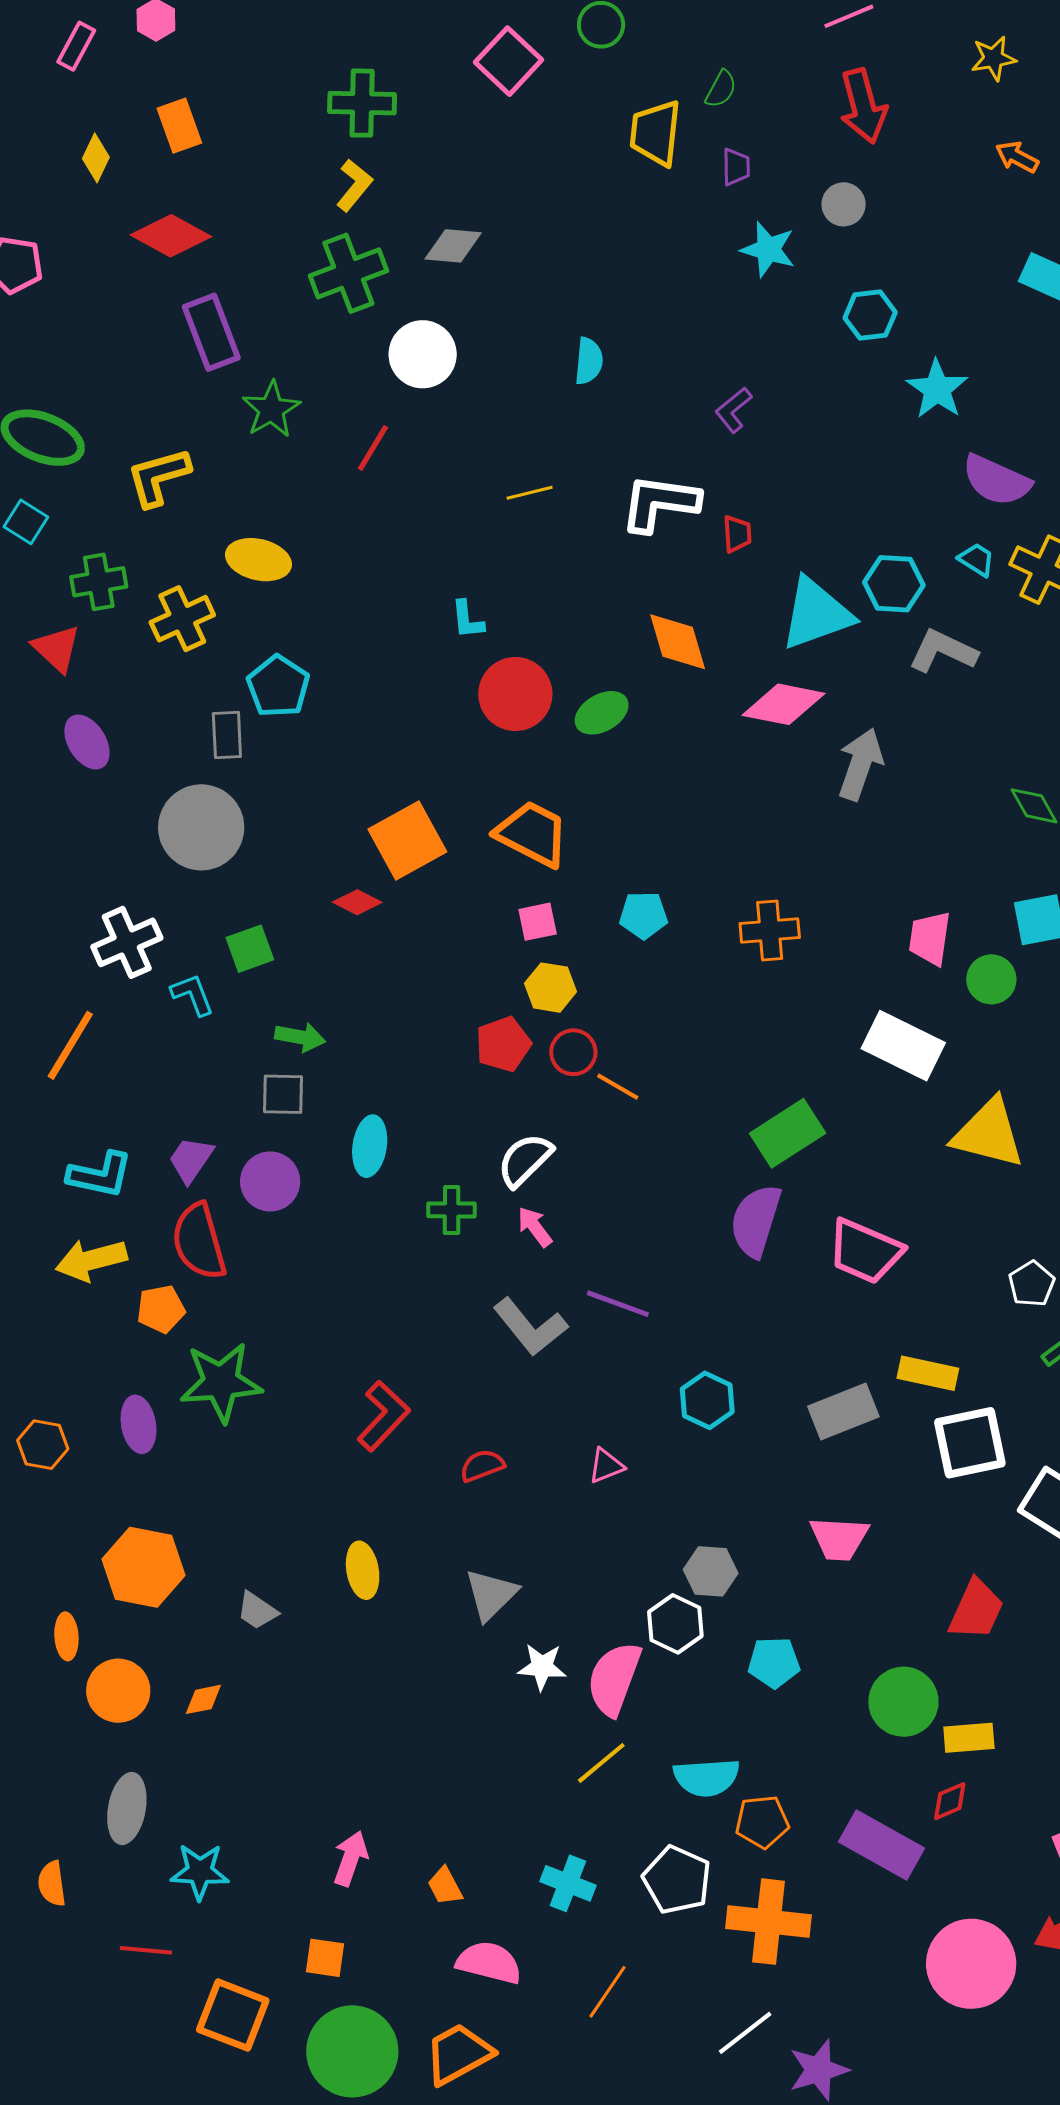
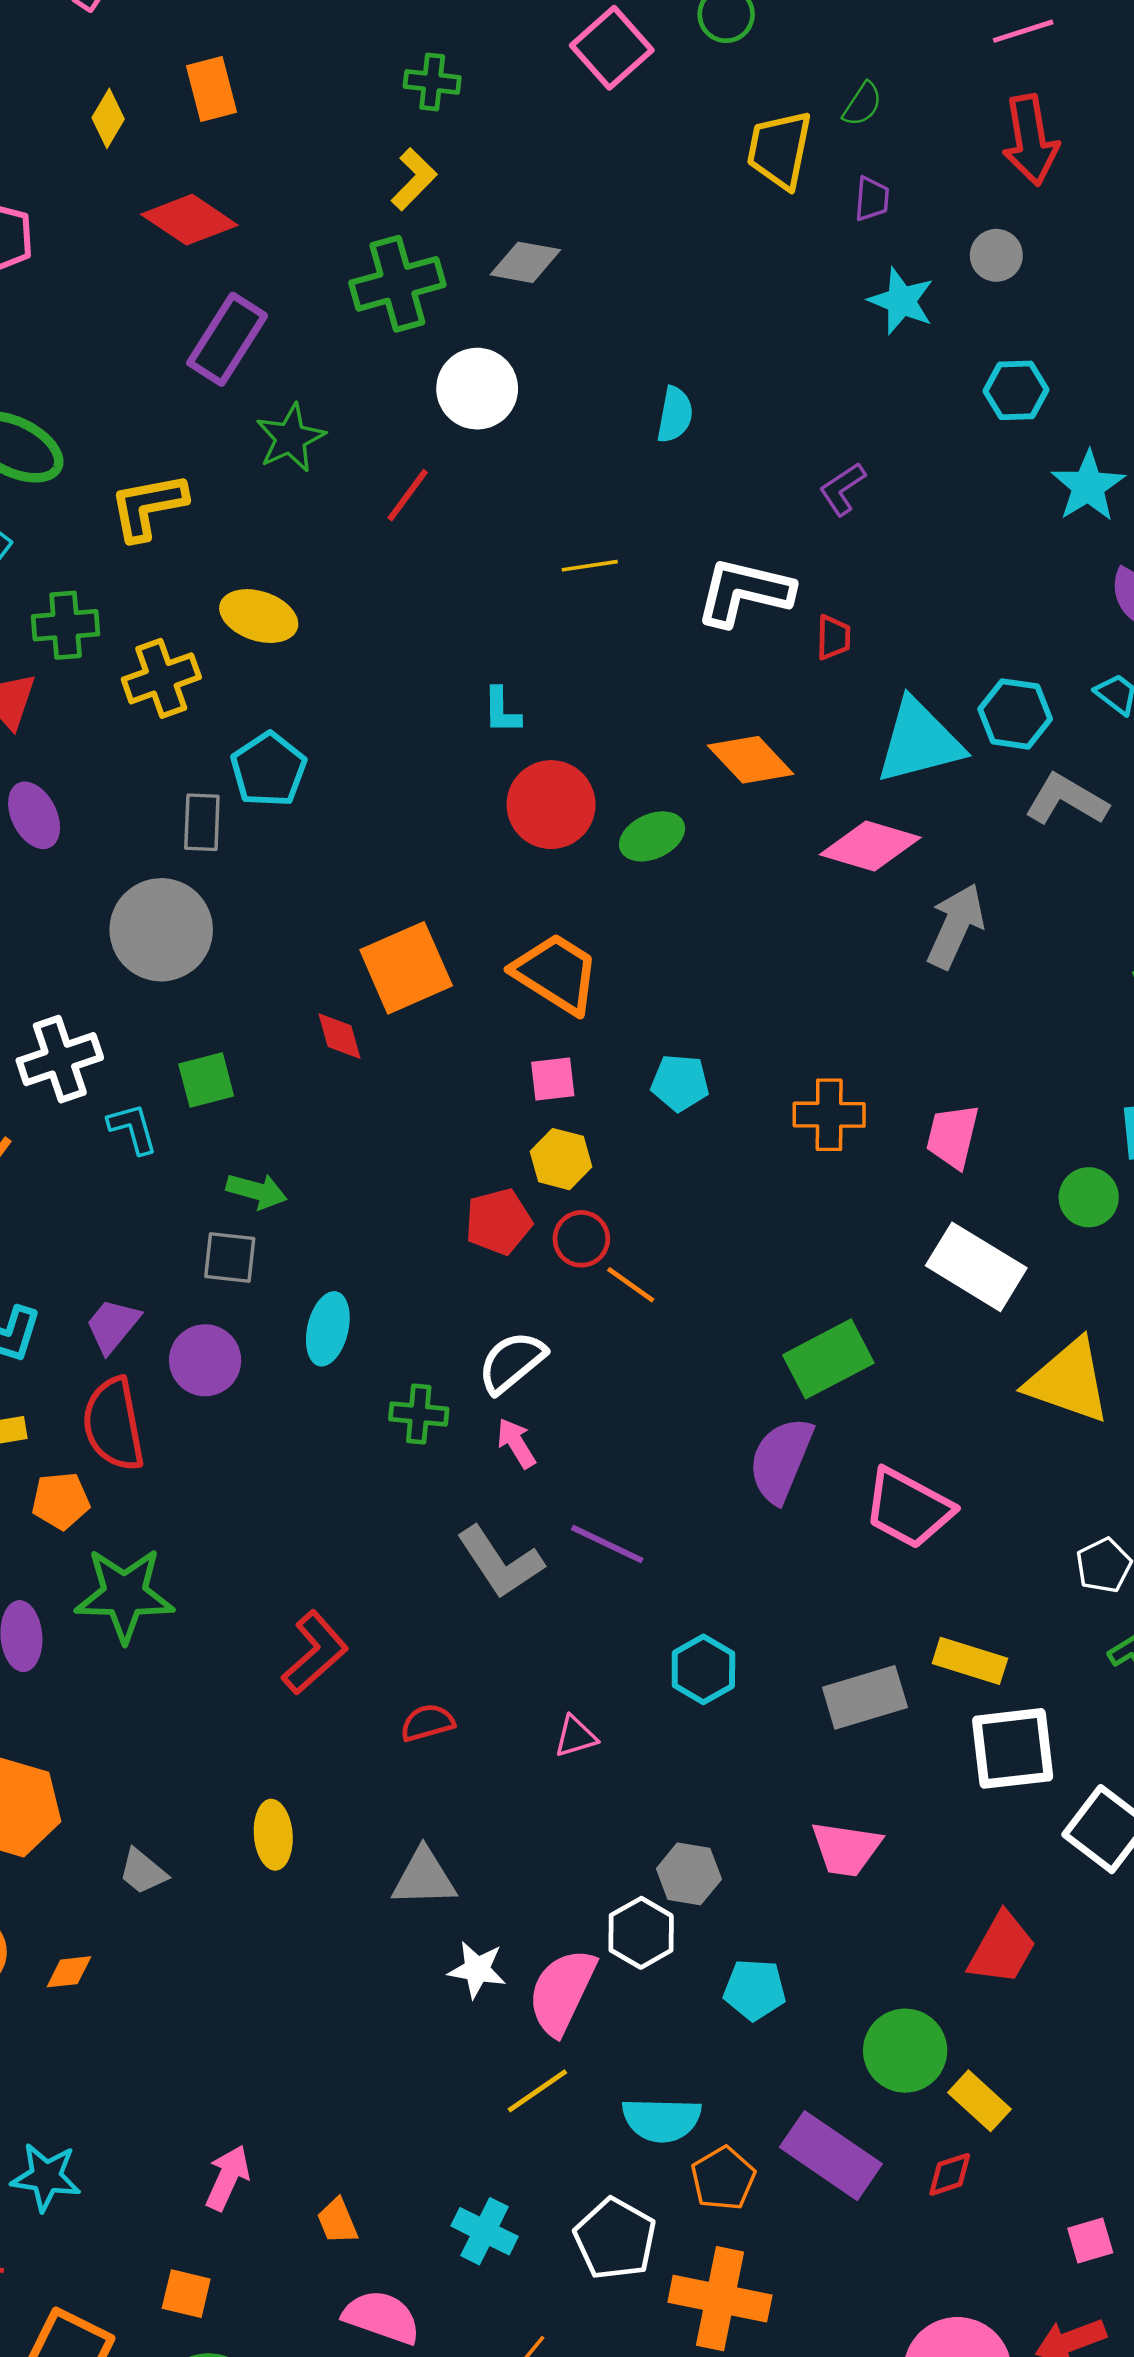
green cross: (362, 103) -> (432, 82), size x0.7
purple rectangle: (211, 332) -> (227, 339), turned 48
orange diamond: (678, 642) -> (751, 760), turned -32
red diamond: (357, 902) -> (339, 1036), turned 42
pink trapezoid: (930, 938) -> (953, 1136), moved
gray triangle: (491, 1594) -> (424, 1878), turned 38
yellow rectangle: (969, 1738) -> (979, 2101), turned 42
orange pentagon: (762, 1822) -> (723, 2179), turned -30
purple rectangle: (881, 1845) -> (831, 2156), moved

